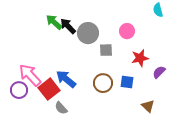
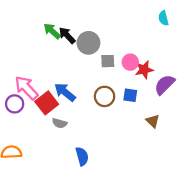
pink circle: (127, 31) -> (130, 62), moved
purple semicircle: (159, 72) -> (165, 85), size x1.5
gray semicircle: (61, 108) -> (60, 123), turned -32

